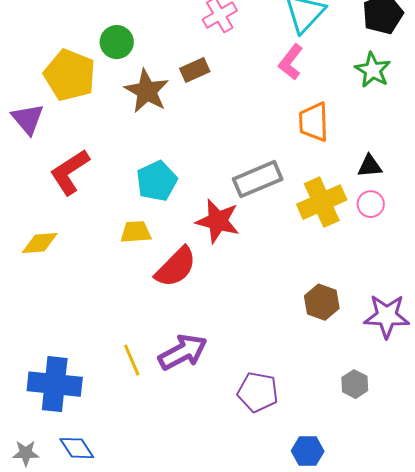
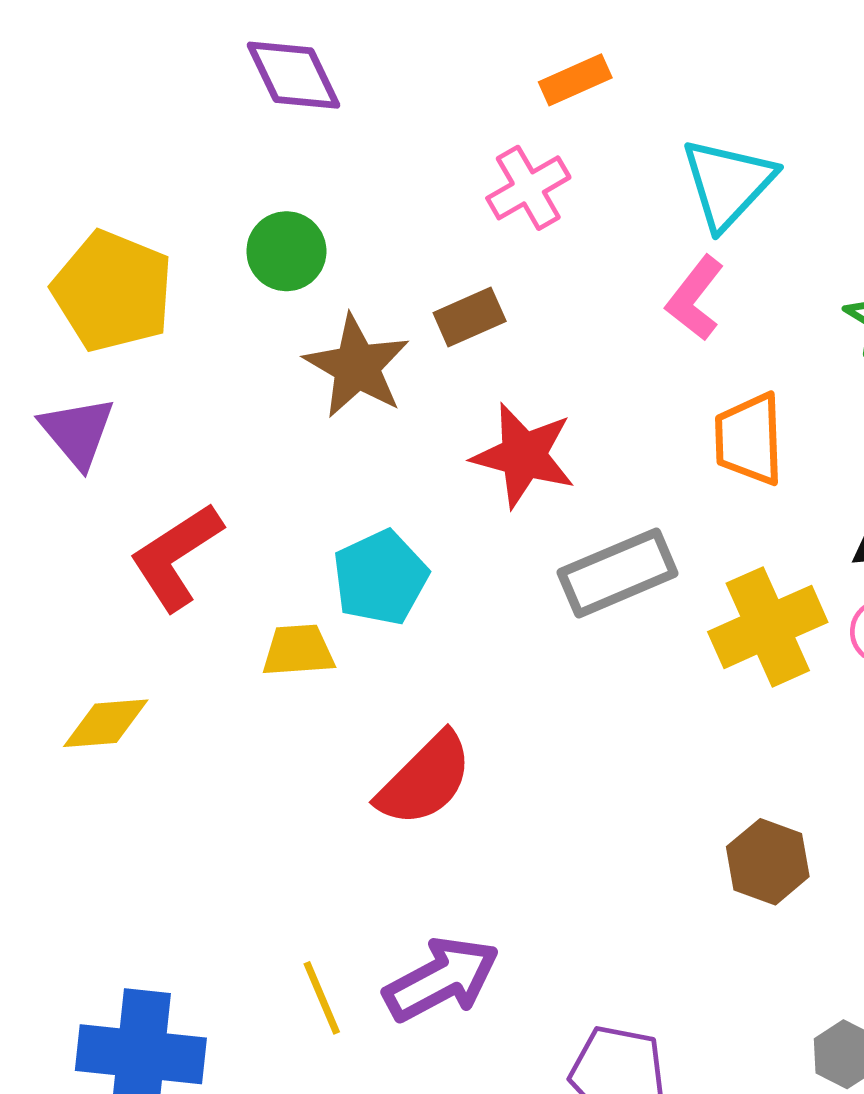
yellow pentagon: (70, 75) -> (113, 291), moved
red star: (218, 221) -> (524, 456), moved
yellow trapezoid: (136, 232) -> (298, 650), moved

